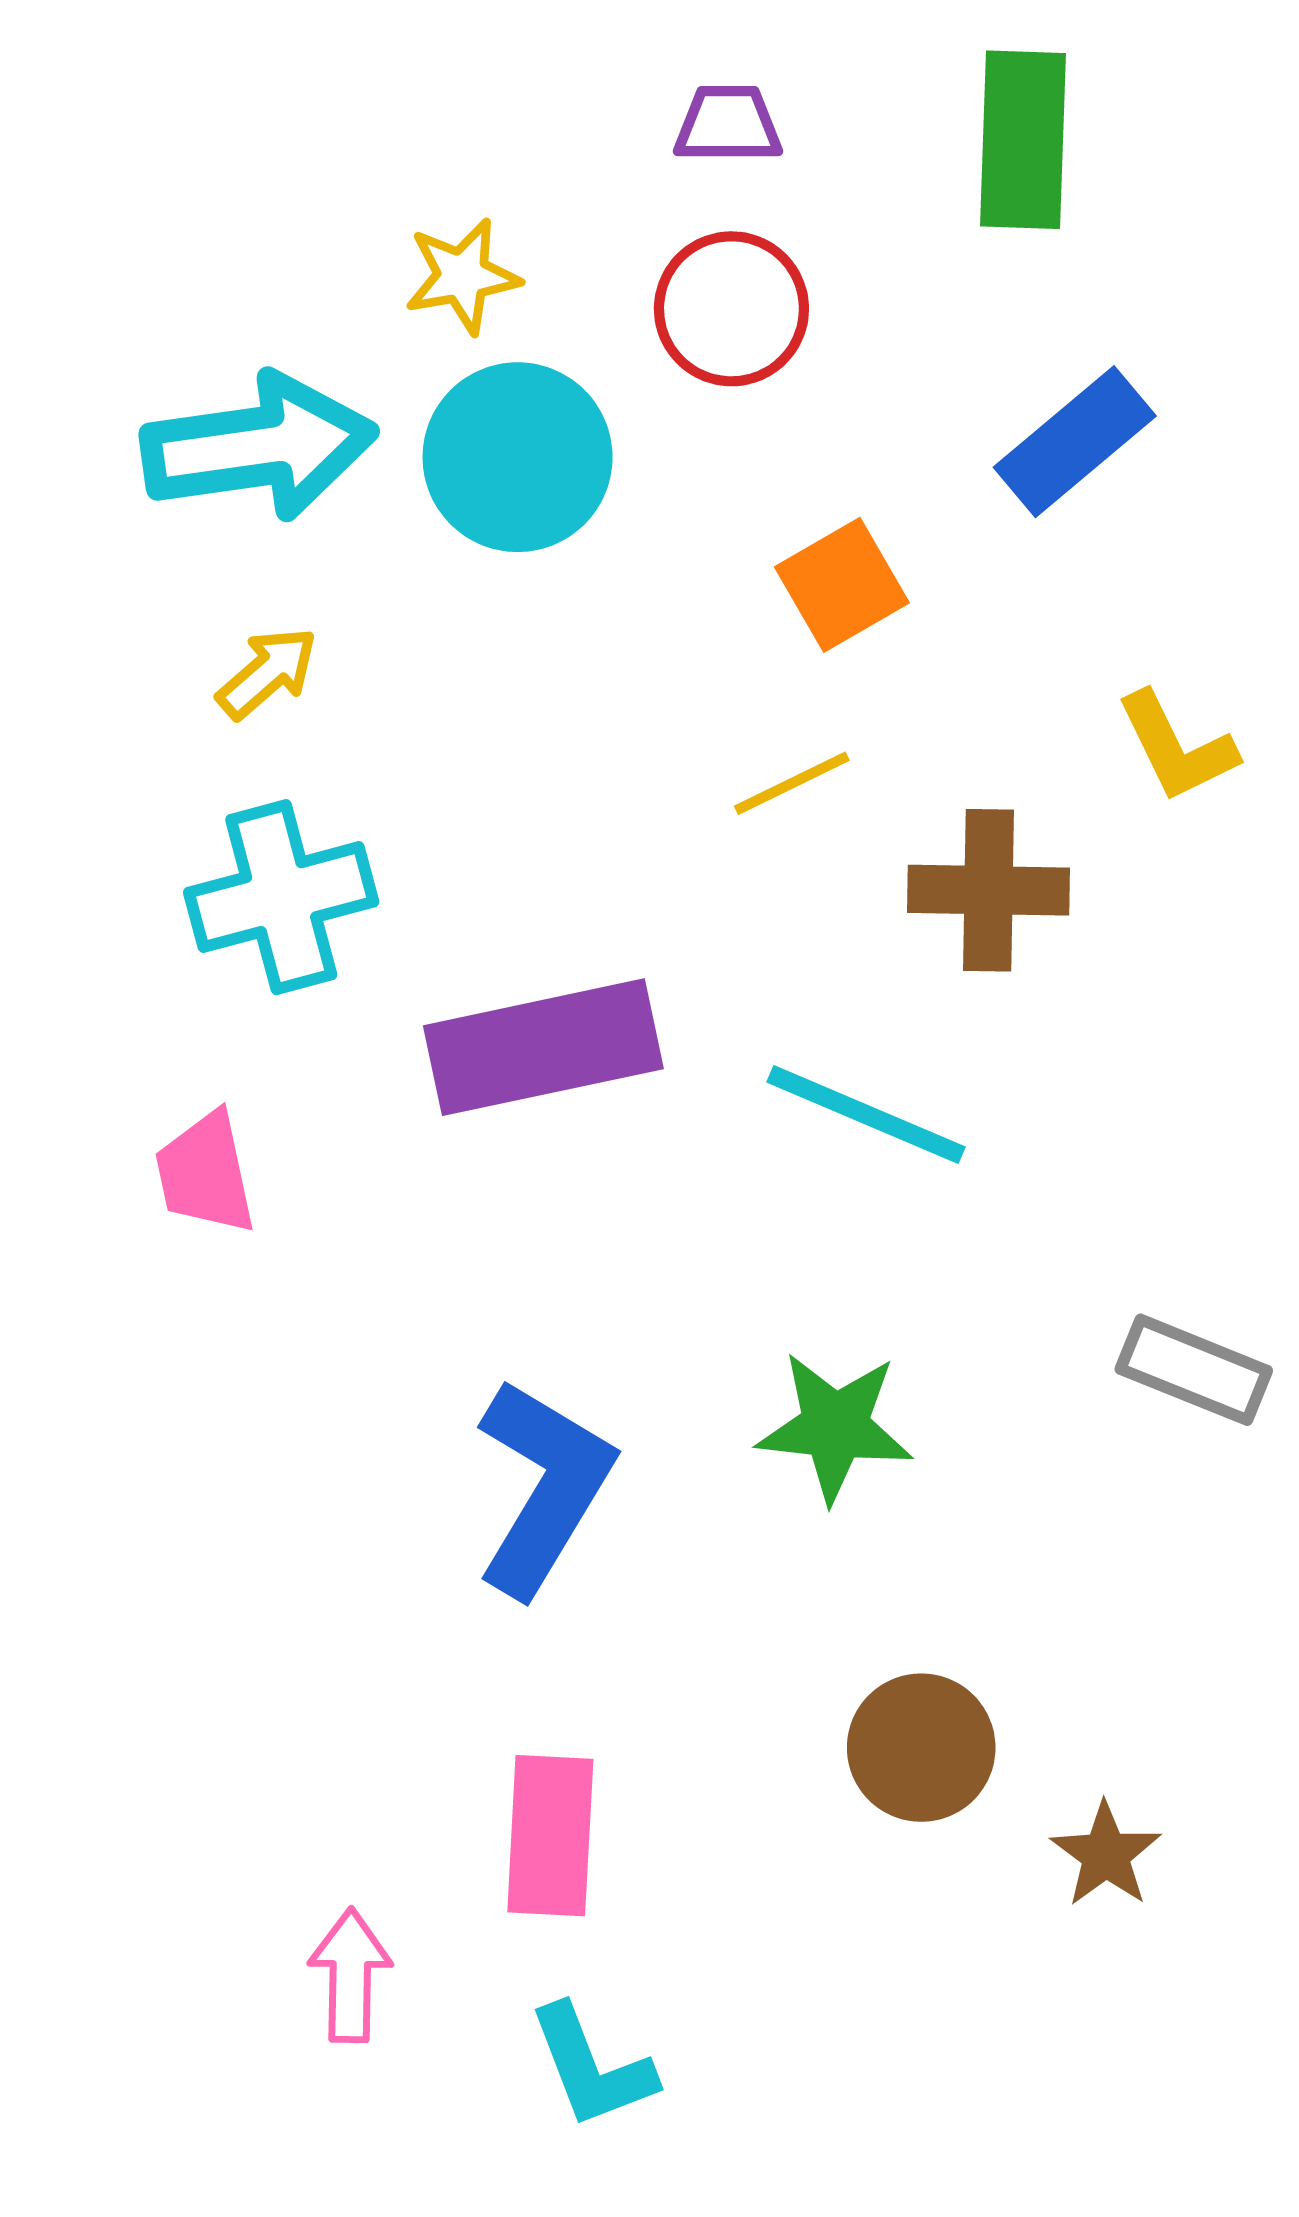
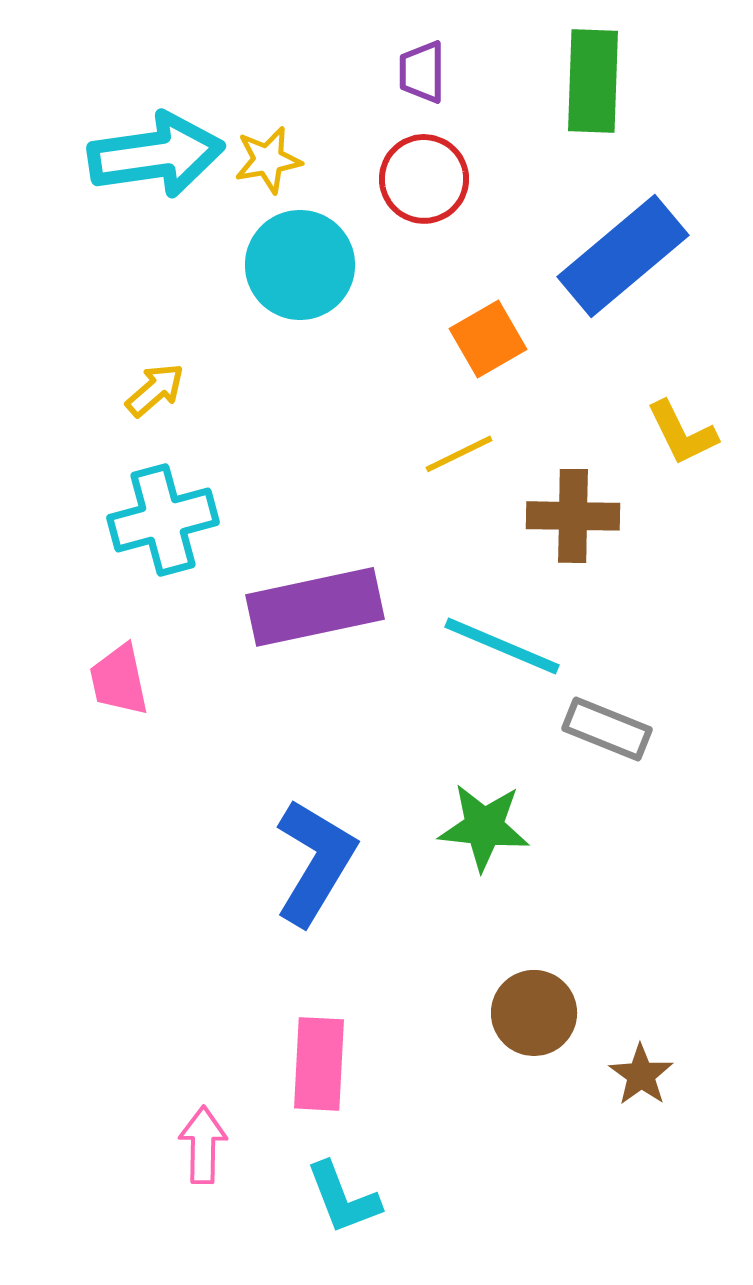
purple trapezoid: (728, 124) -> (422, 72), turned -90
blue rectangle: (1075, 442) -> (623, 256), size x1.4
cyan arrow: (259, 447) -> (156, 155), moved
gray rectangle: (1194, 1370) -> (607, 729), moved

